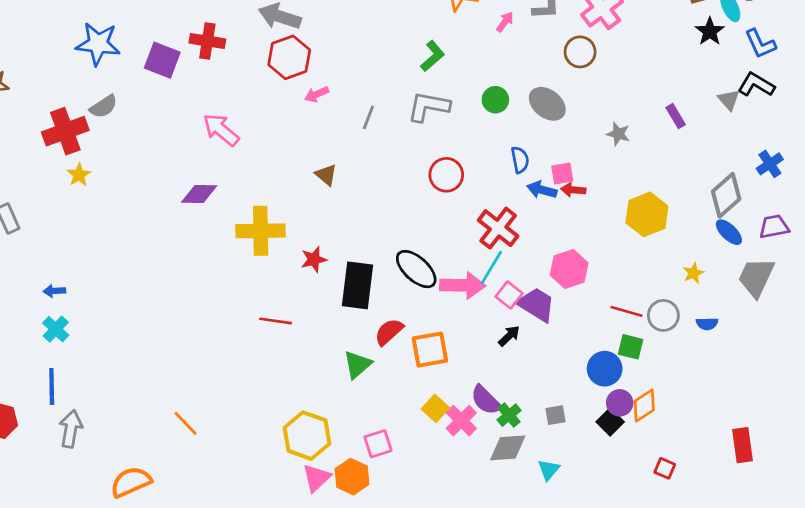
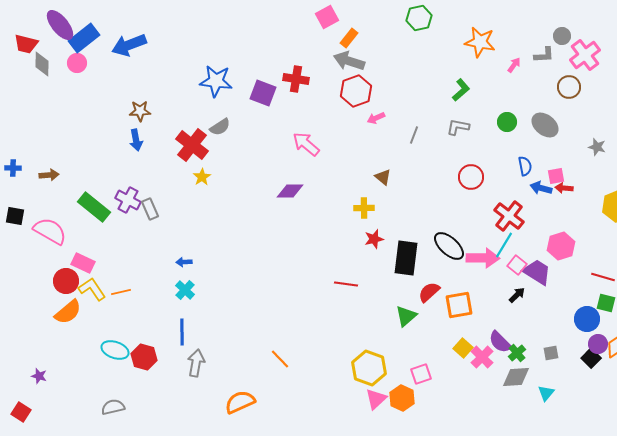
gray L-shape: (428, 107) -> (458, 127), size x0.7
red cross: (65, 131) -> (192, 145), turned -32
yellow cross: (261, 231) -> (364, 208), moved, size x0.6

